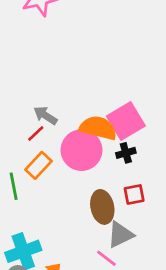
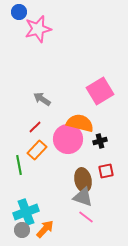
gray arrow: (45, 115) -> (42, 99), moved
pink square: (126, 121) -> (100, 91), moved
gray triangle: (120, 235) -> (83, 197), moved, turned 45

